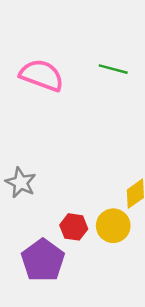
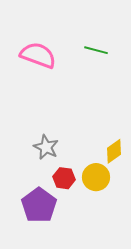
gray star: (21, 183) -> (46, 147), moved

